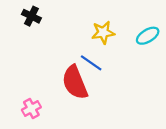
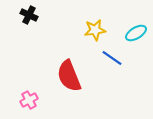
blue line: (91, 63) -> (112, 58), moved

